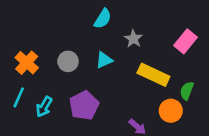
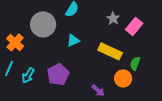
gray star: (133, 39) -> (113, 18), moved
gray circle: (68, 61) -> (43, 24), moved, size x1.6

